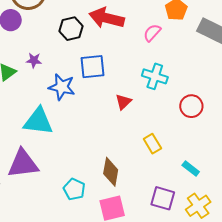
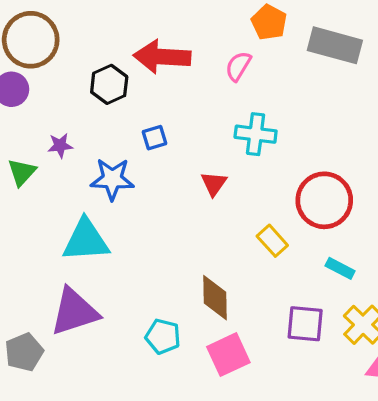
blue square: (92, 67) -> (155, 138), size x0.6
red circle: (191, 106) -> (324, 200), moved, size x1.5

